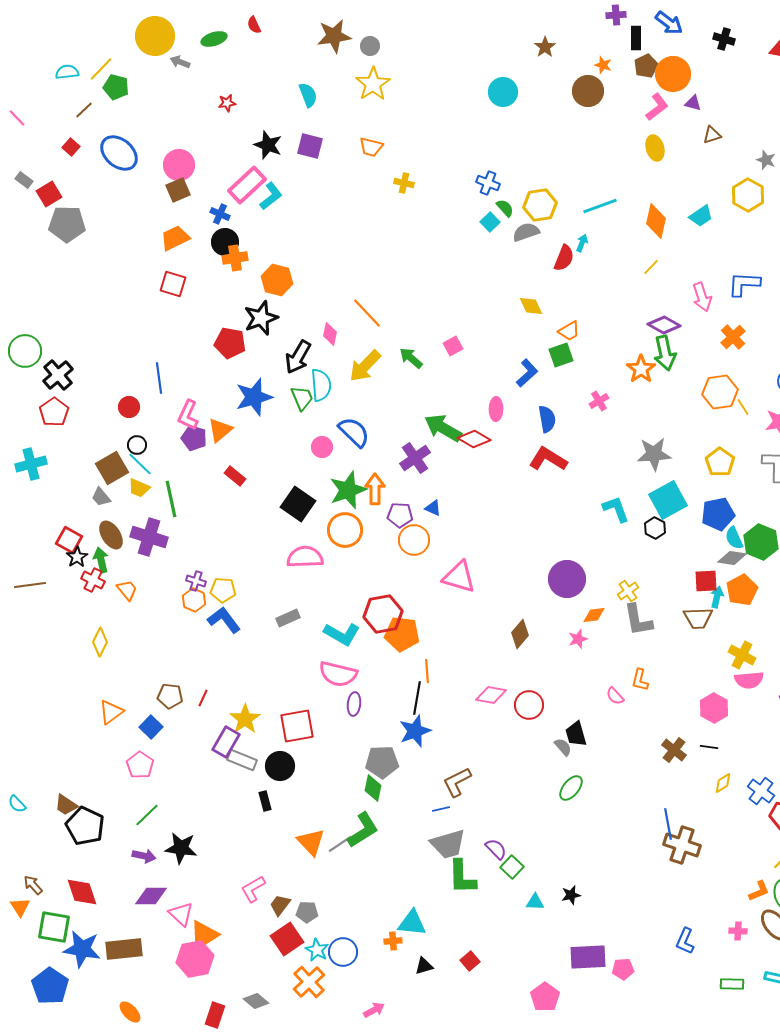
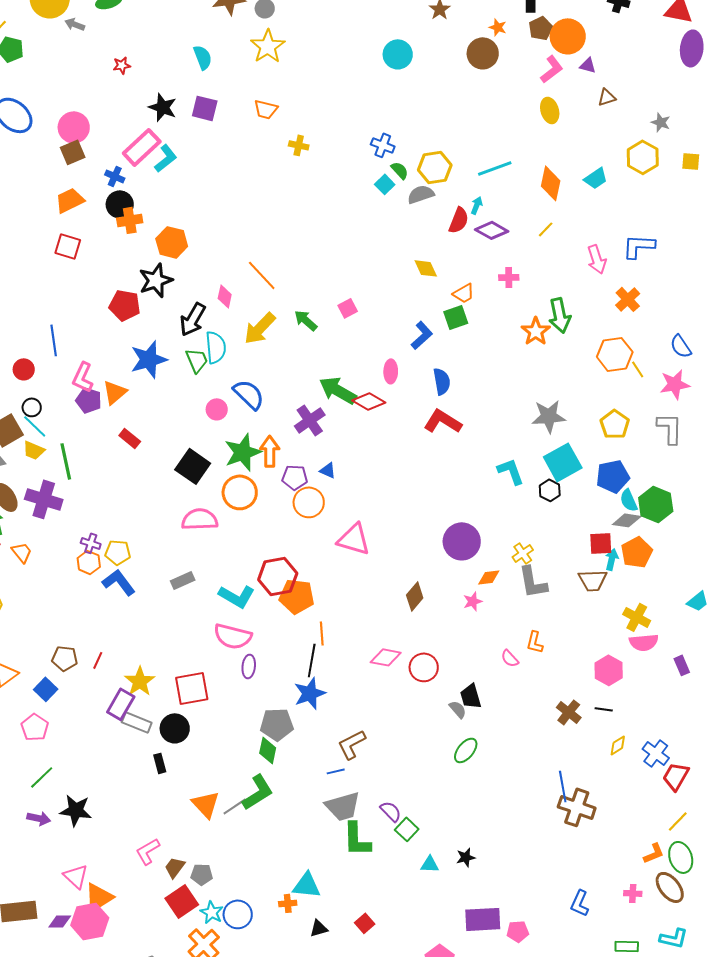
purple diamond: (664, 325) -> (492, 230), moved
pink cross: (599, 401) -> (509, 277), moved, turned 30
purple diamond: (151, 896) -> (60, 921), moved, size x0.7

